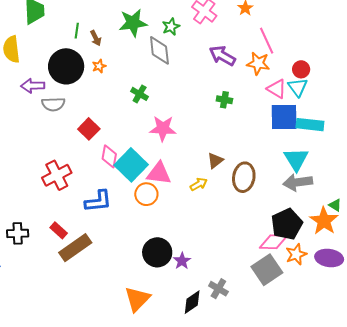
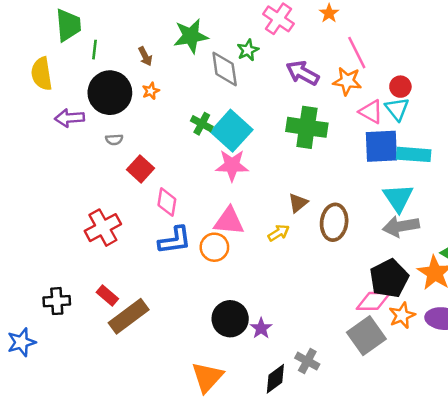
green star: (171, 27) -> (248, 50), moved
green line: (77, 31) -> (95, 50), moved
green cross: (224, 100) -> (307, 127), size x2.0
gray semicircle: (53, 104) -> (114, 140), moved, size x0.6
cyan square: (131, 165) -> (232, 131), moved
blue L-shape: (98, 201) -> (175, 240), moved

